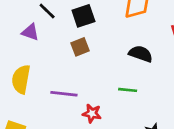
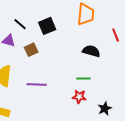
brown square: (80, 47) -> (31, 50), moved
red star: (92, 113) -> (79, 97), moved

